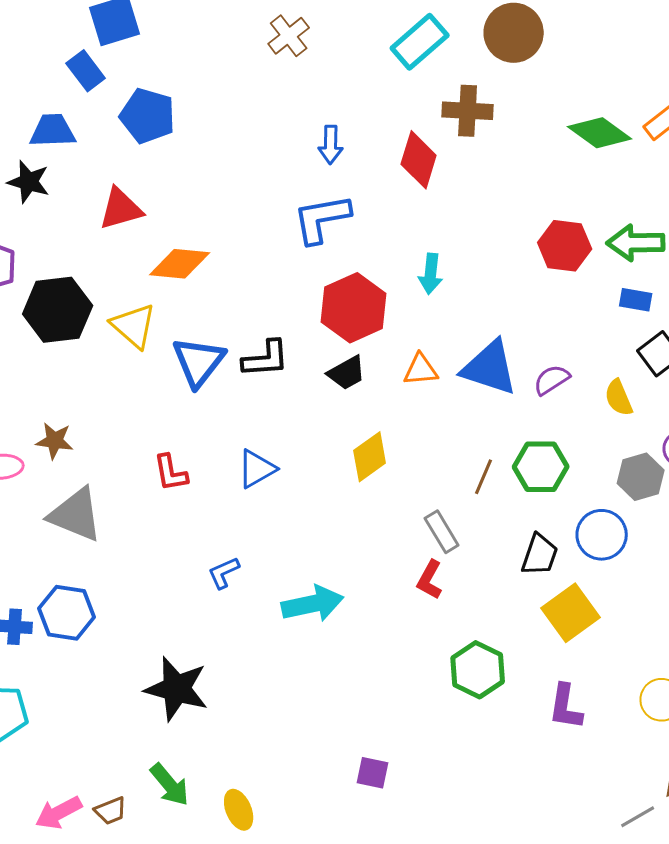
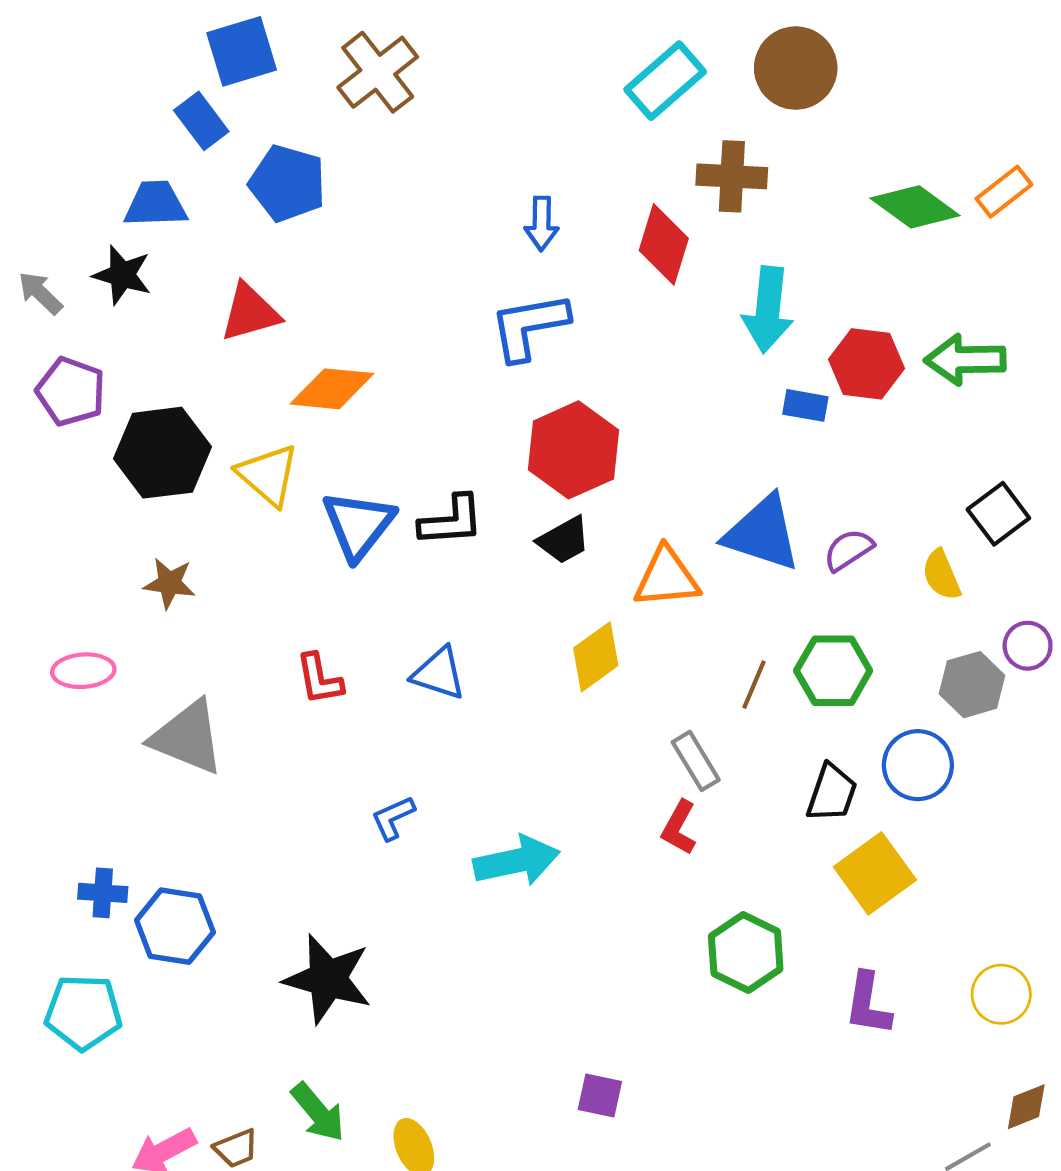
brown cross: (289, 36) -> (378, 72), moved, size x1.4
cyan arrow: (431, 274) -> (768, 310), moved, size x1.5
blue rectangle: (636, 300) -> (805, 405), moved
orange triangle: (421, 370) -> (667, 578), moved, size x1.4
brown star: (55, 441) -> (169, 583), moved
blue triangle: (257, 469) -> (439, 673), turned 48
blue hexagon: (67, 613) -> (175, 926), moved

